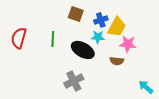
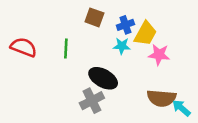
red semicircle: (19, 38) -> (24, 47), turned 95
black ellipse: (83, 50) -> (103, 78), moved
brown semicircle: (117, 61) -> (161, 98), moved, size x1.6

